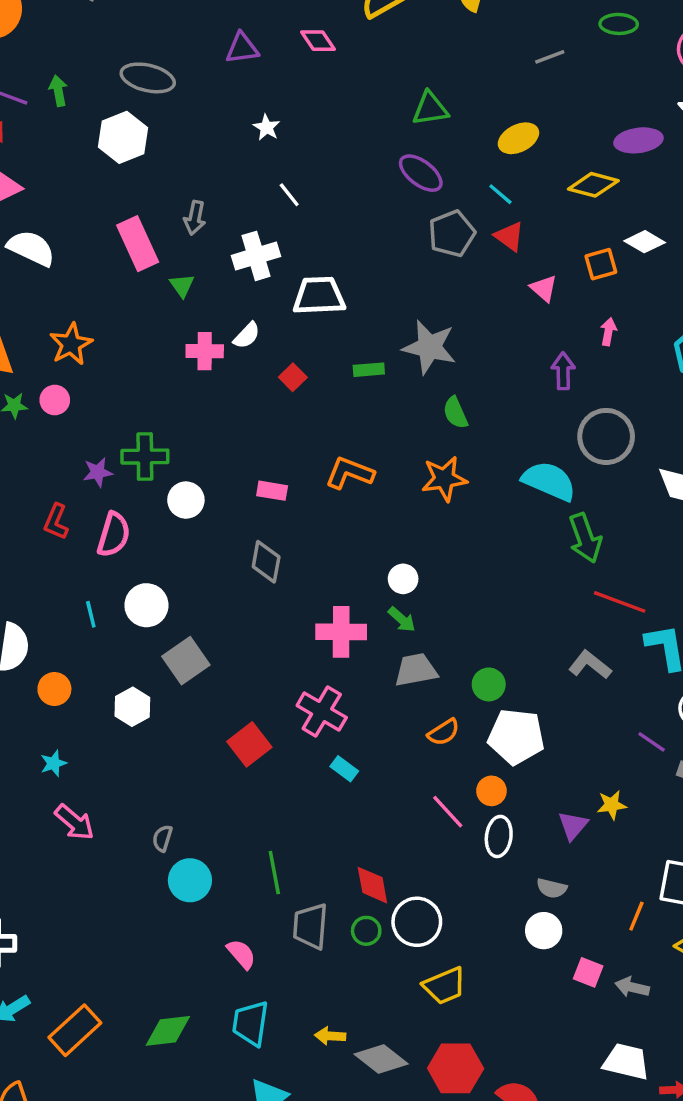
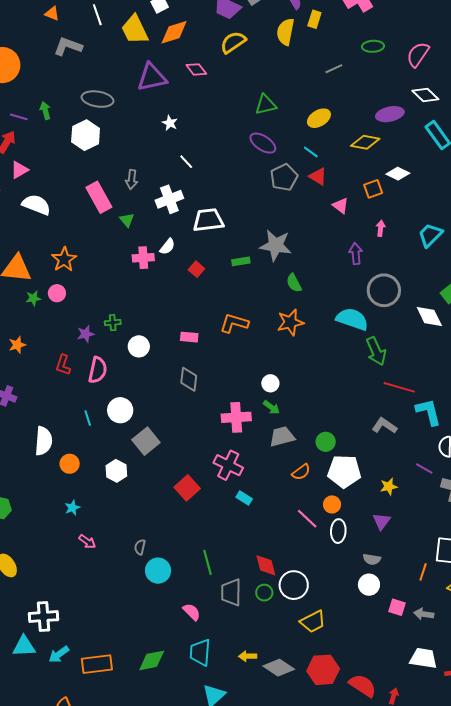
purple triangle: (242, 48) -> (152, 77), size x1.5
green cross: (145, 457) -> (113, 323), size x0.6
yellow star: (612, 805) -> (389, 487), moved
pink arrow: (74, 822) -> (87, 542), size x0.7
orange rectangle: (75, 1030) -> (97, 664), turned 40

